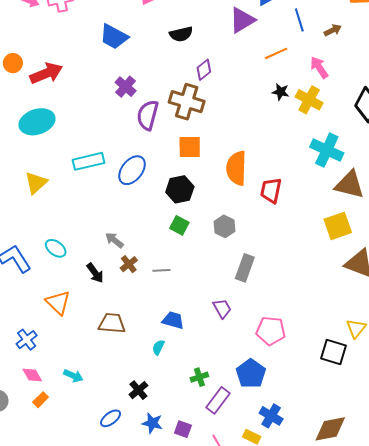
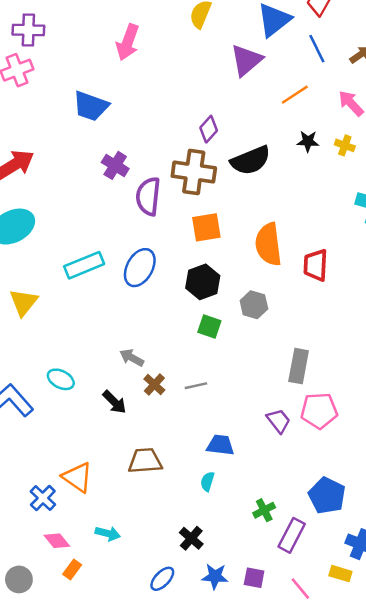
black semicircle: (181, 34) -> (251, 160), moved, size x1.4
yellow cross: (309, 100) -> (345, 145), size x0.6
gray hexagon: (224, 226) -> (254, 305), moved
orange triangle: (58, 303) -> (77, 477), moved
pink pentagon: (271, 331) -> (319, 411), moved

